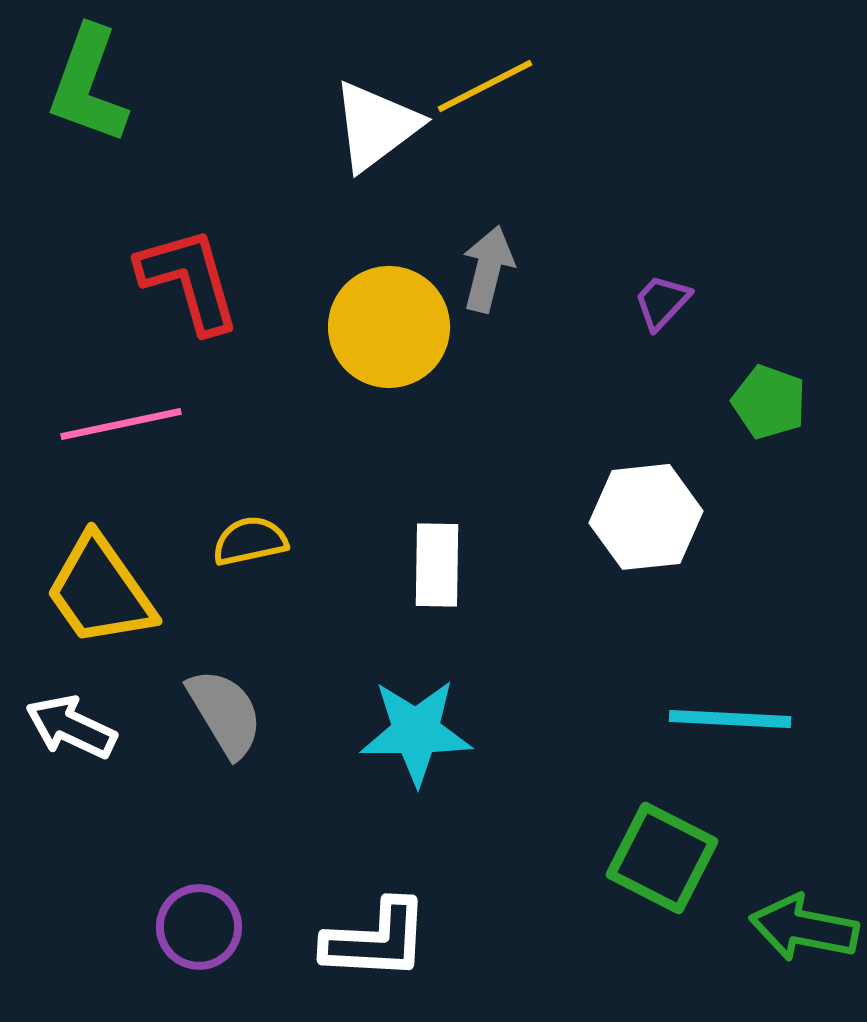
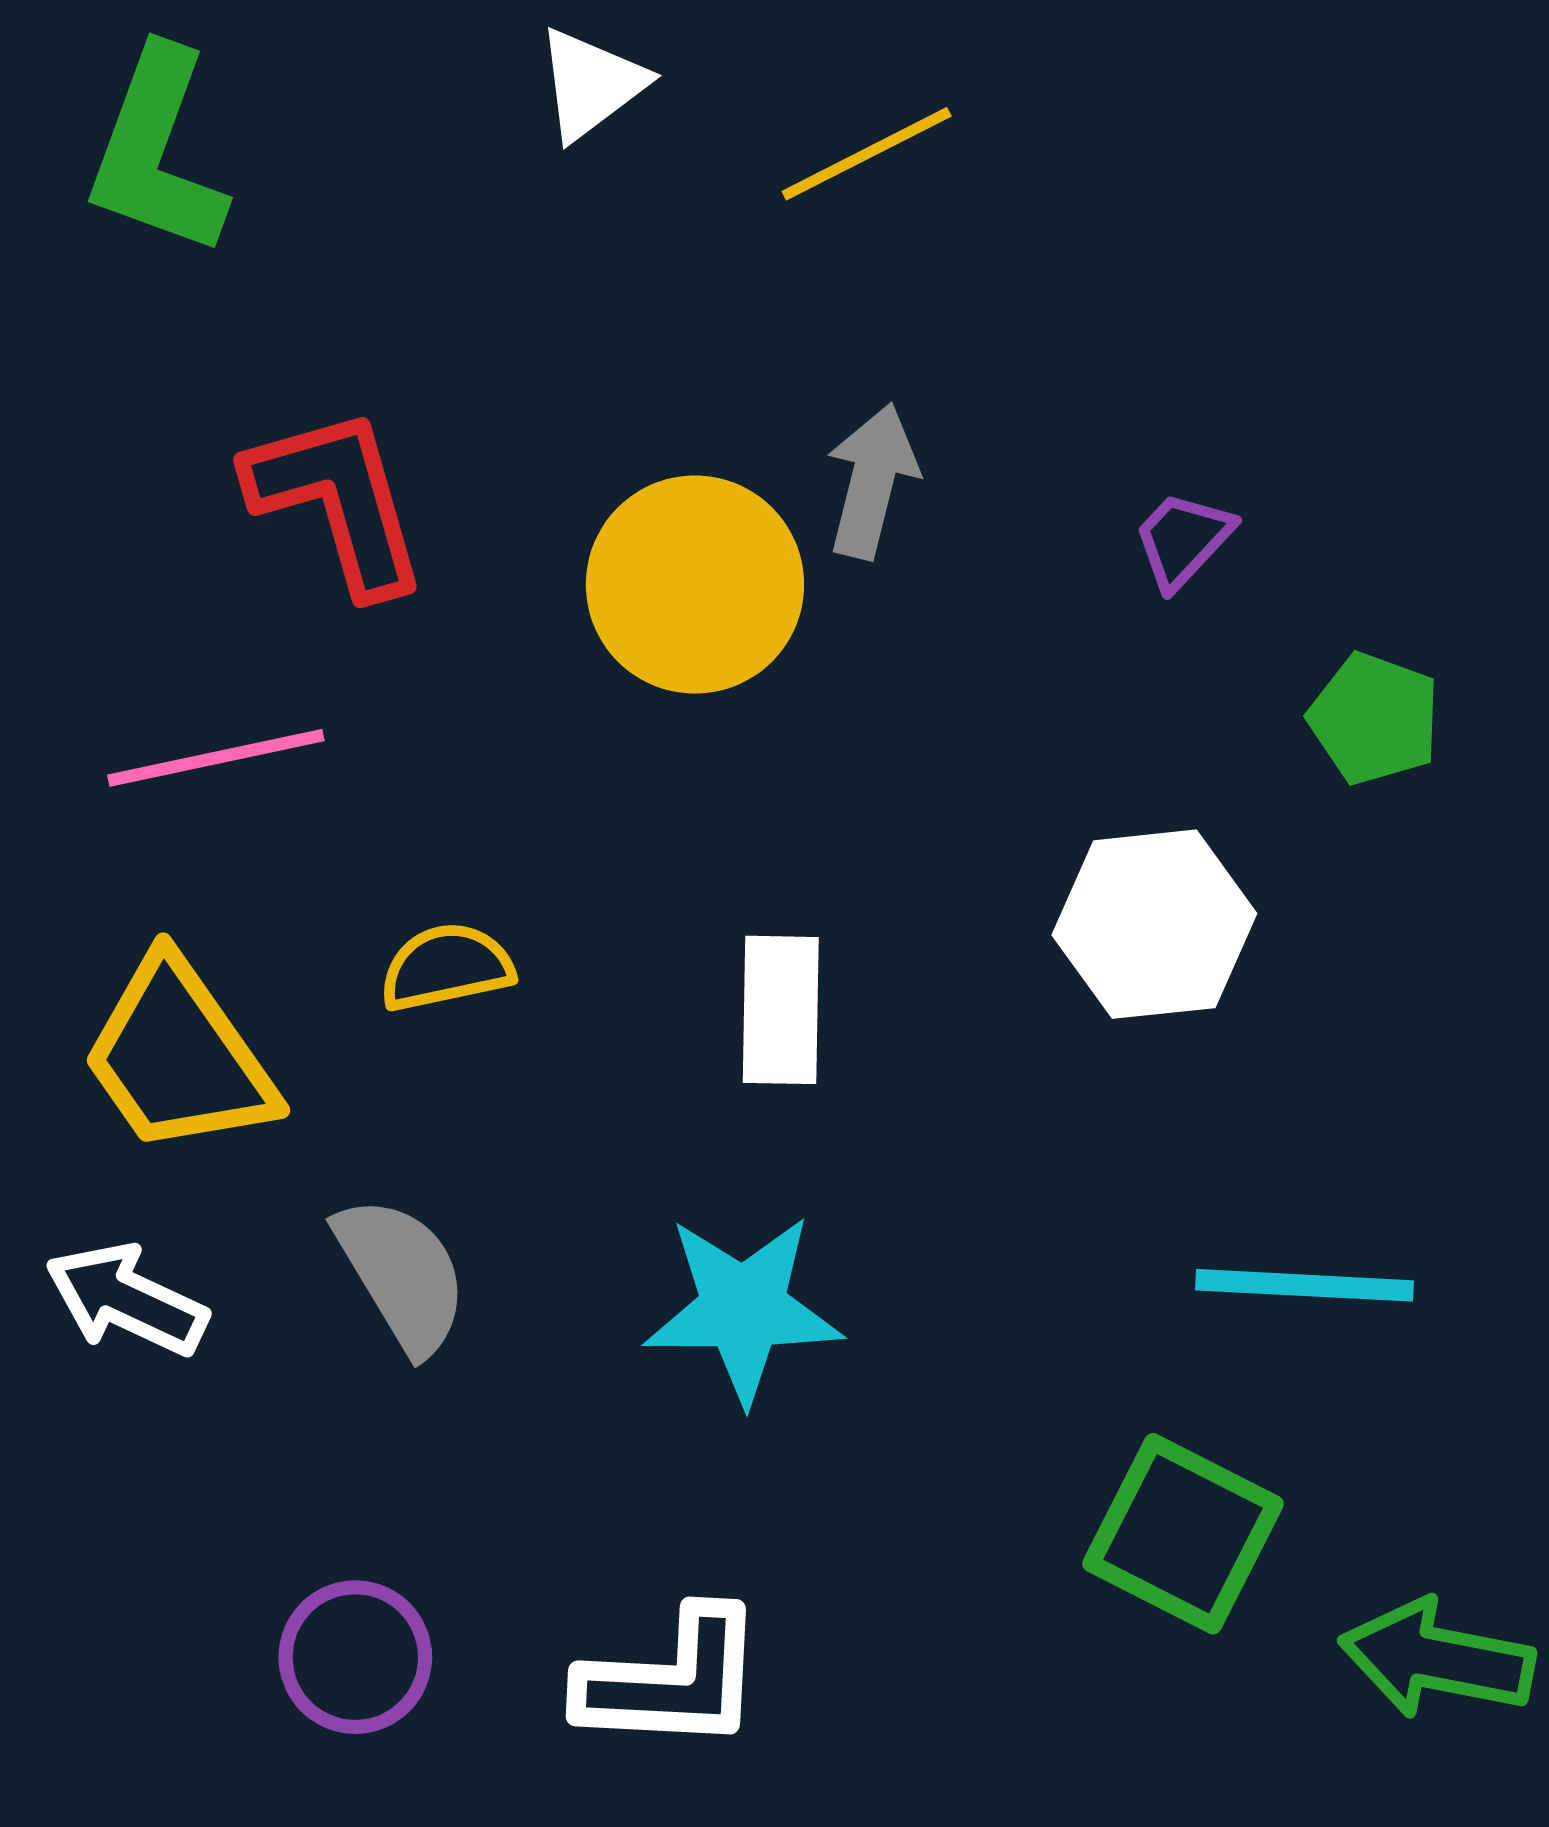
white triangle: (376, 126) -> (591, 84), moved, size x0.7

